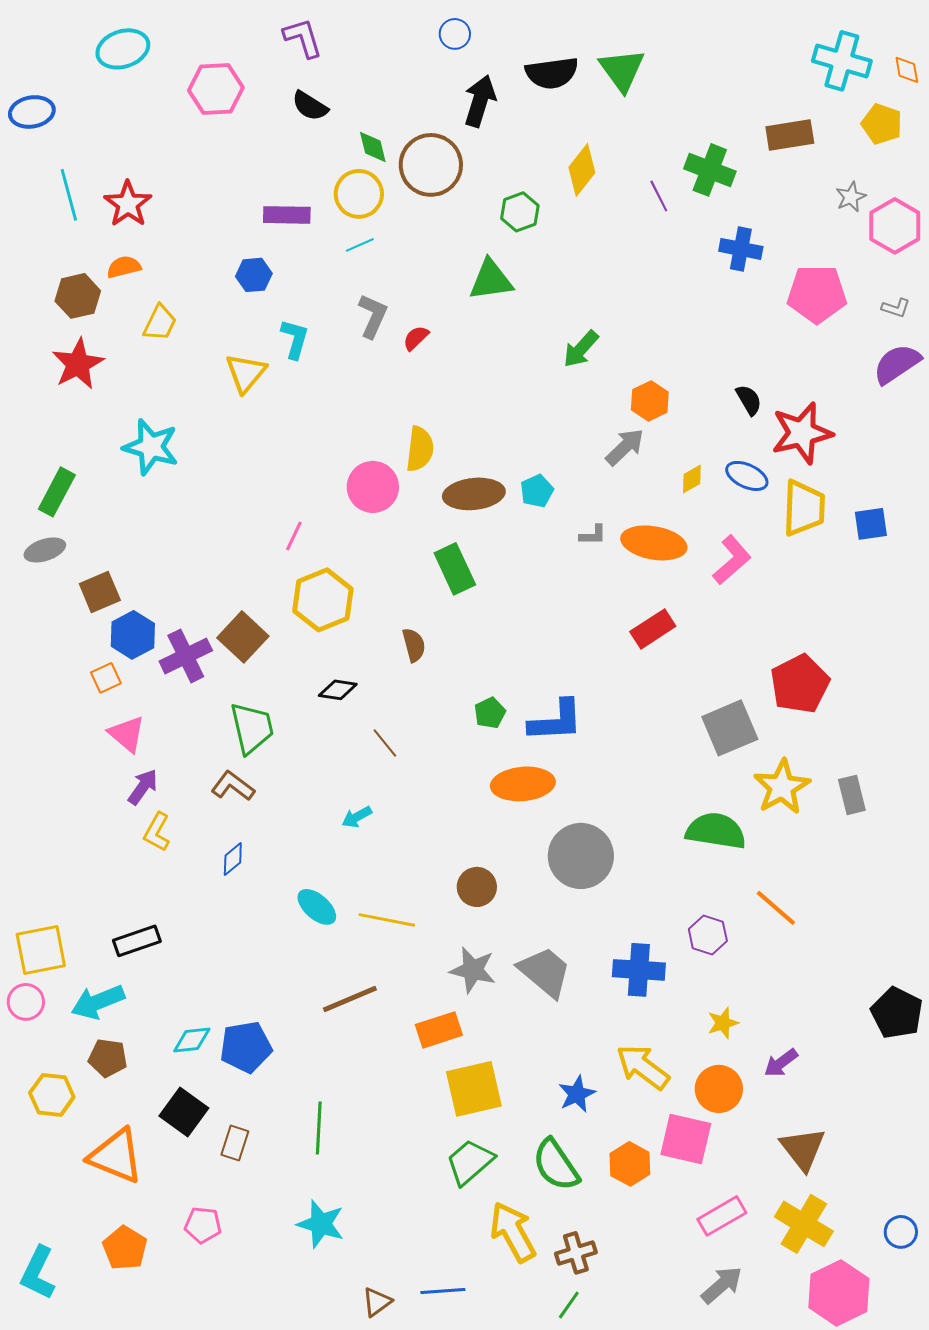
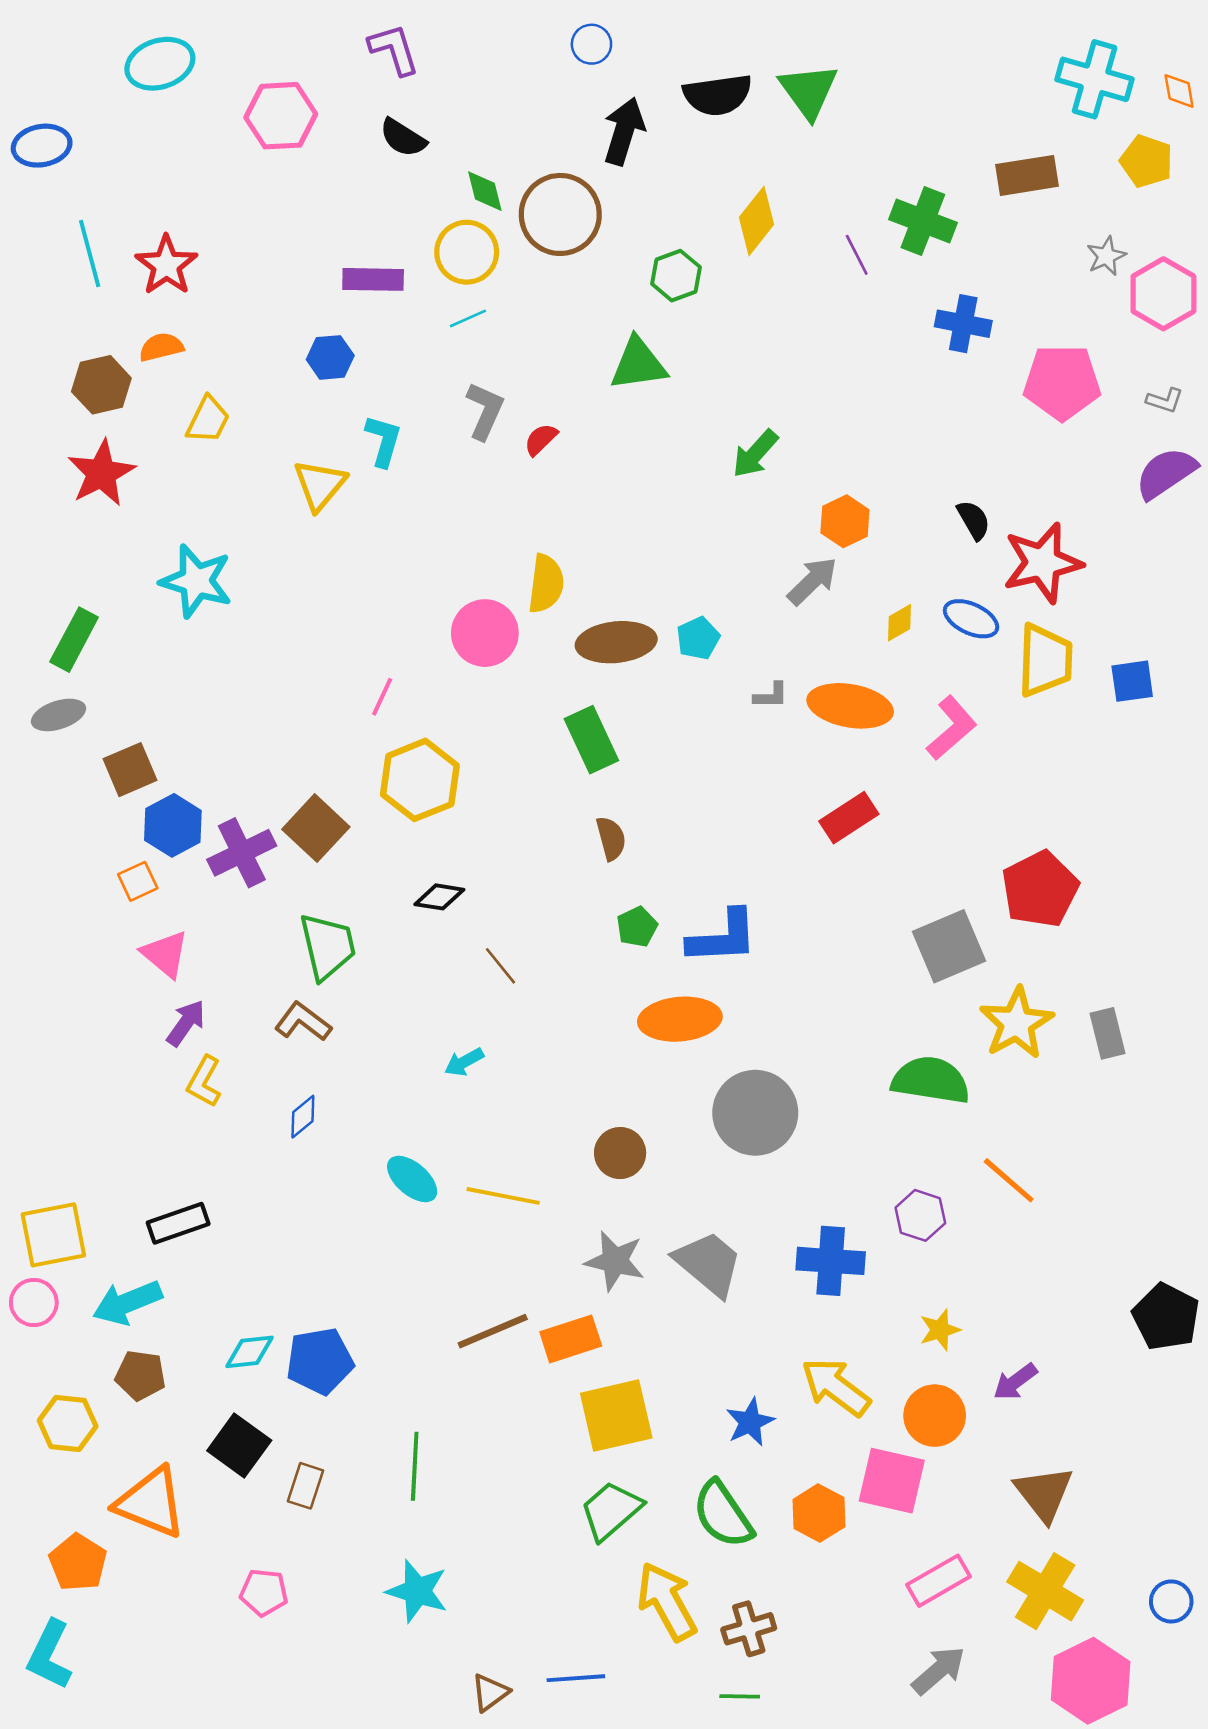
brown semicircle: (414, 645) -> (611, 838), moved
brown line: (350, 999) -> (493, 1331), moved
orange pentagon: (125, 1248) -> (78, 1562), moved
green line: (569, 1305) -> (740, 1696), turned 56

